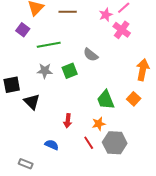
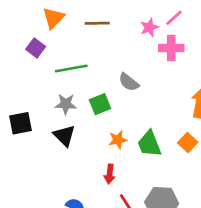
pink cross: (122, 30) -> (171, 48), turned -36
black triangle: (32, 102) -> (64, 136), moved
red arrow: (68, 121) -> (110, 174), moved
orange star: (99, 124) -> (118, 140), moved

